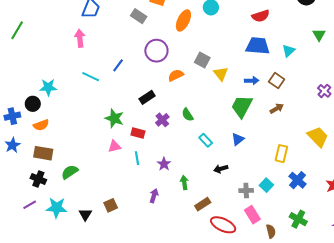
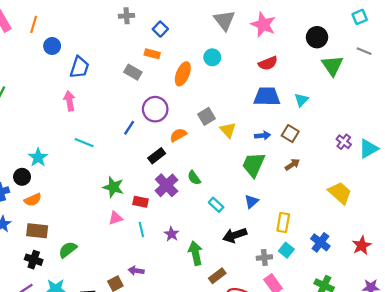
green triangle: (319, 35) -> (332, 66), moved, size x1.5
gray square: (202, 60) -> (206, 116), turned 35
blue line: (118, 65) -> (129, 128), moved
cyan star: (48, 87) -> (38, 157), turned -30
black rectangle: (147, 97) -> (157, 156), moved
purple cross: (162, 120) -> (167, 185), size x1.5
yellow rectangle: (281, 154) -> (283, 223), moved
black arrow: (221, 169) -> (235, 235), size x1.5
green arrow: (184, 183) -> (195, 253), size x1.5
purple arrow: (154, 196) -> (136, 271), moved, turned -96

